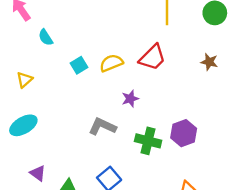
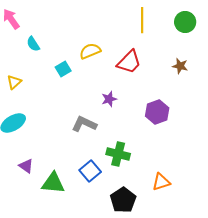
yellow semicircle: (111, 63) -> (90, 51), moved
purple hexagon: (184, 133) -> (157, 112), moved
green cross: (148, 141) -> (118, 154), moved

